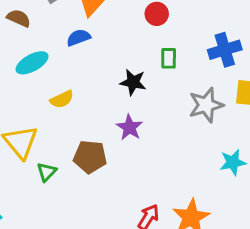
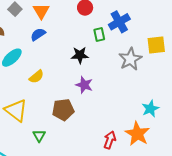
blue cross: (225, 50) -> (119, 22), moved
cyan star: (233, 162) -> (150, 109), moved
green triangle: (47, 172) -> (39, 136), moved

